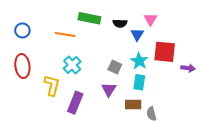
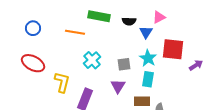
pink triangle: (150, 19) -> (159, 17), turned 32
cyan cross: (72, 65) -> (92, 60), moved
red ellipse: (22, 66) -> (33, 63), turned -55
gray square: (115, 67) -> (124, 64), turned -32
purple arrow: (188, 68) -> (196, 65), turned -40

